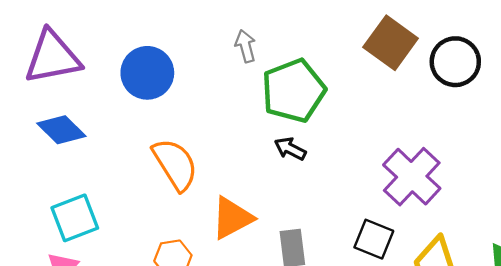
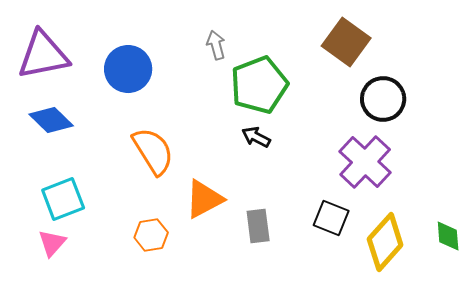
black circle: (455, 62) -> (383, 99), moved

